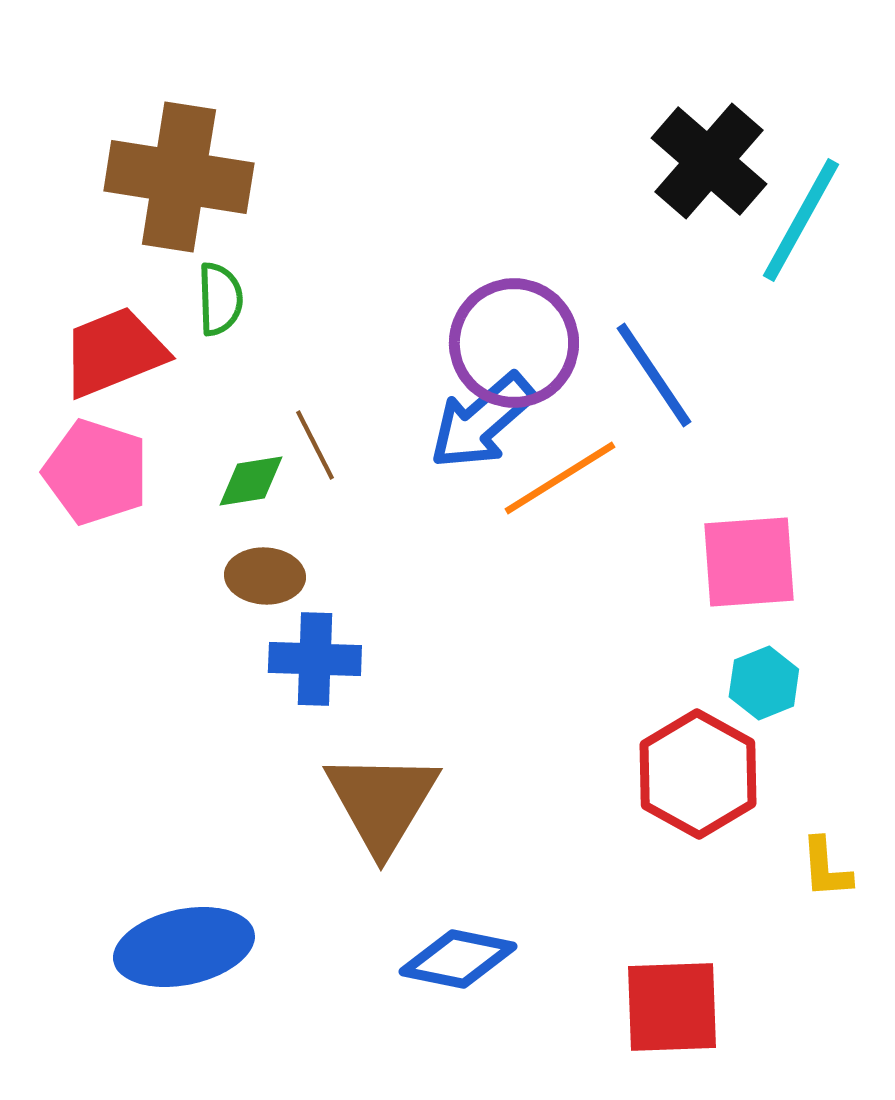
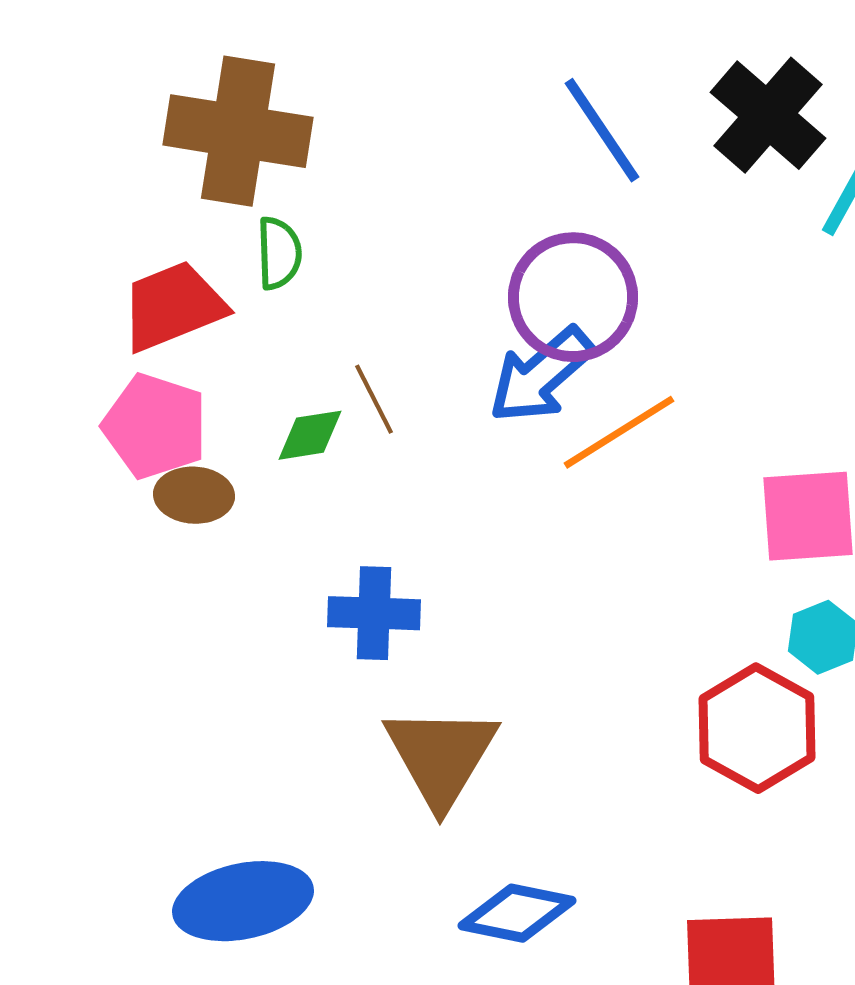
blue line: (654, 375) -> (602, 130), moved
brown ellipse: (265, 576) -> (194, 495), moved

